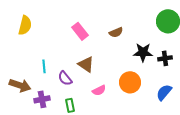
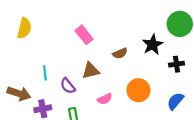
brown semicircle: (116, 32) -> (120, 53), moved
black star: (143, 52) -> (153, 45), moved, turned -30
brown triangle: (86, 64) -> (91, 71), turned -48

